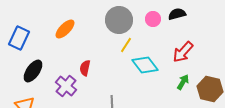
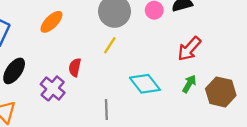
yellow line: (126, 45) -> (110, 45), moved
cyan diamond: (145, 65) -> (145, 84), moved

